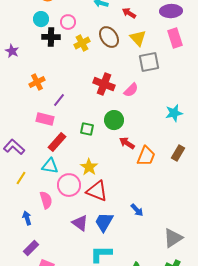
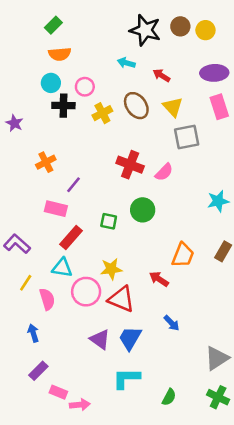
red arrow: (127, 143) -> (159, 279), moved
yellow star: (89, 167) -> (111, 269), turned 30
pink semicircle: (46, 200) -> (47, 299), moved

